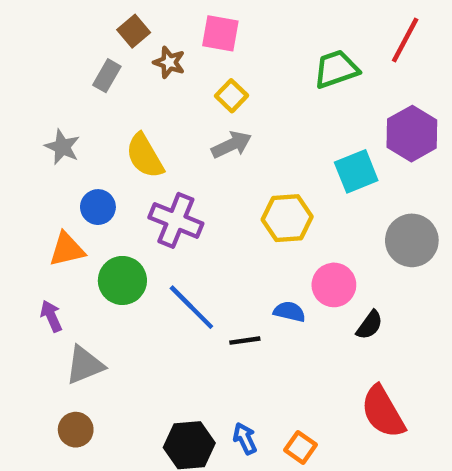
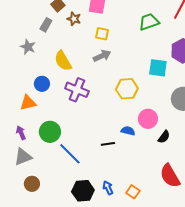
yellow square: (232, 96) -> (102, 34), turned -32
gray star: (62, 147) -> (28, 47), moved
cyan square: (356, 171) -> (158, 68), turned 30
green circle: (122, 280) -> (50, 132), moved
blue line: (191, 307) -> (70, 154), moved
gray triangle: (85, 365) -> (23, 157), moved

